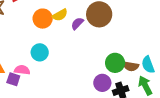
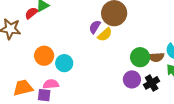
yellow semicircle: (60, 15) -> (105, 35), moved
orange circle: (43, 19) -> (44, 56), moved

